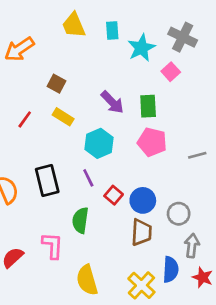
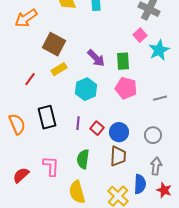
cyan star: (141, 48) -> (159, 50), moved
brown square: (57, 84) -> (54, 44), size x1.6
yellow rectangle: (63, 117) -> (59, 69), turned -63
red line: (25, 119) -> (30, 79), moved
purple line: (88, 178) -> (78, 123), moved, turned 32
gray circle: (179, 214) -> (153, 135), moved
green semicircle: (80, 220) -> (83, 159), moved

